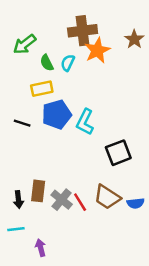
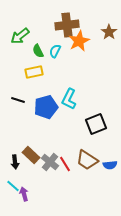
blue pentagon: (57, 115) -> (46, 107), moved
brown rectangle: (38, 191) -> (31, 155), turned -54
cyan line: (16, 229) -> (13, 186), turned 48
purple arrow: (41, 248) -> (24, 194), moved

